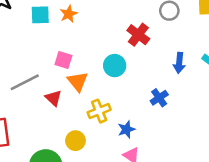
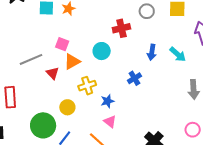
red cross: (138, 35) -> (121, 28), turned 36
orange triangle: (78, 81) -> (72, 61), turned 36

